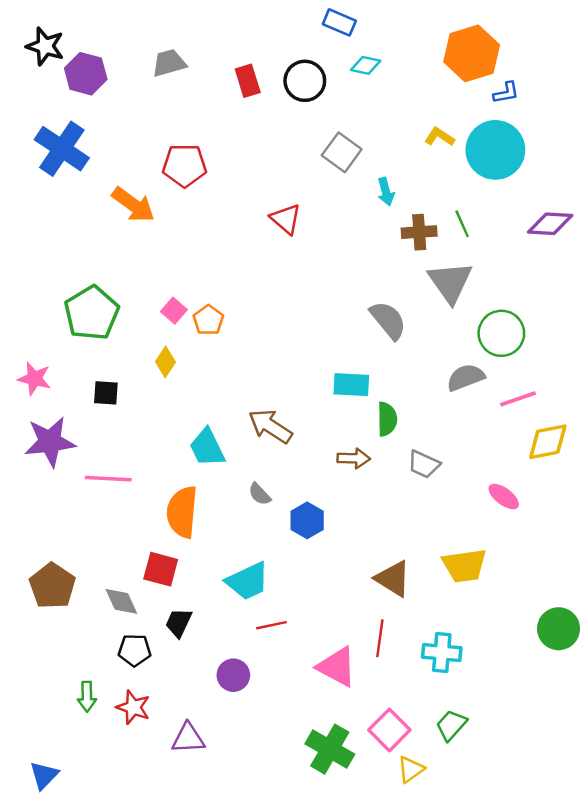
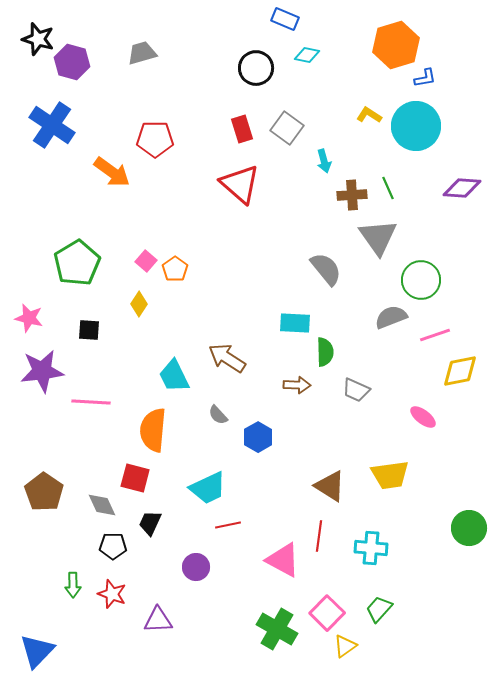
red rectangle: (248, 81) -> (242, 129), moved
red triangle: (286, 219) -> (240, 184), size x1.5
blue triangle: (44, 775) -> (37, 651), size x1.4

